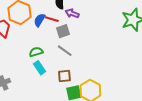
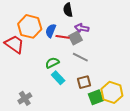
purple arrow: (72, 13) -> (82, 28), moved
red line: (52, 19) -> (63, 37), moved

